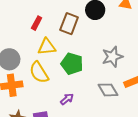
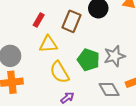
green pentagon: (72, 64) -> (88, 60), moved
yellow semicircle: (39, 72) -> (60, 72), moved

